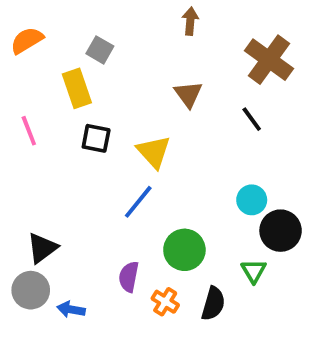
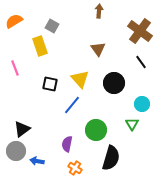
black line: (252, 119) -> (141, 62), moved
black square: (96, 138) -> (50, 84), moved
cyan circle: (252, 200) -> (142, 104), moved
black circle: (281, 231) -> (114, 83), moved
green triangle: (254, 271) -> (132, 124), moved
orange cross: (165, 302) -> (75, 168), moved
black semicircle: (213, 304) -> (111, 158), size x1.4

